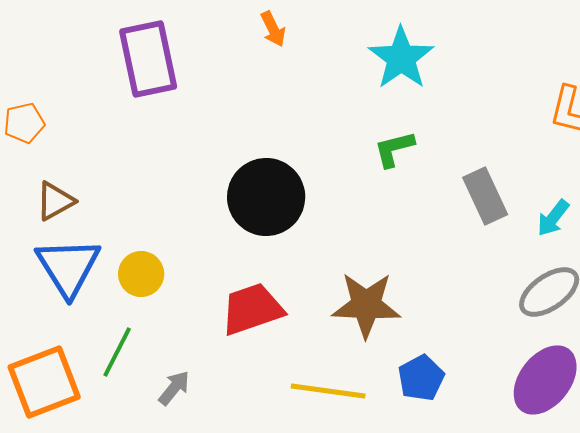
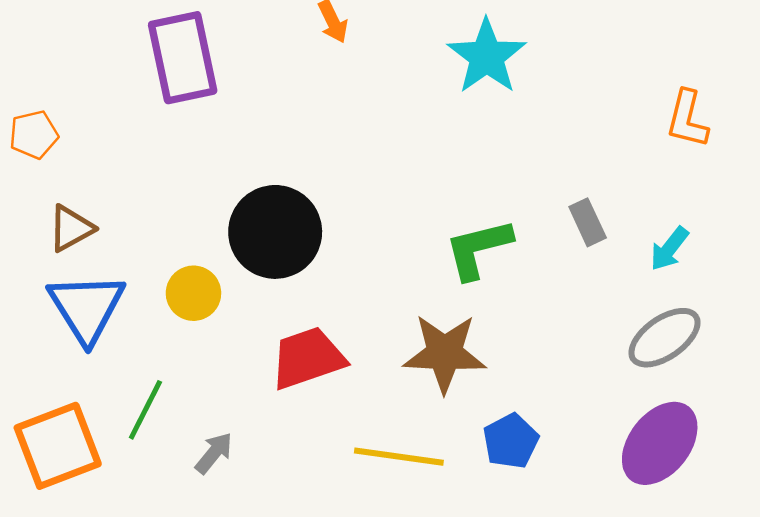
green L-shape: (394, 149) -> (478, 249), moved, size x1.4
gray rectangle: (485, 196) -> (588, 222), size x0.7
black circle: (266, 197) -> (275, 232), moved
yellow circle: (141, 274) -> (193, 293), moved

